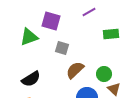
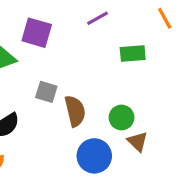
gray square: (62, 48) -> (46, 92), moved
brown semicircle: (75, 70) -> (75, 111), turned 120

